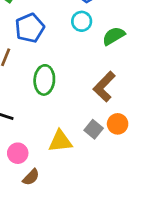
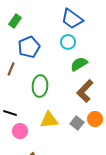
green semicircle: (114, 36) -> (79, 64), moved
yellow triangle: (60, 141) -> (49, 120), moved
pink circle: (18, 153) -> (20, 131), moved

